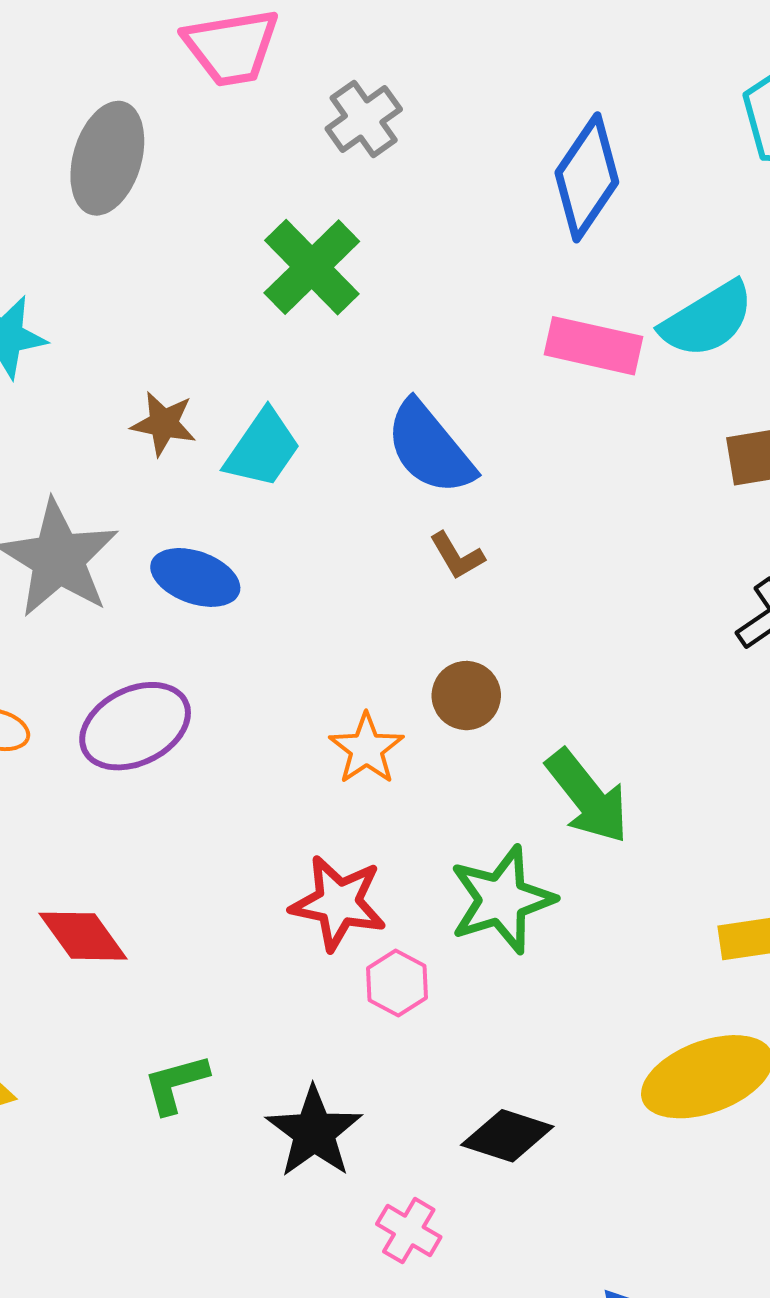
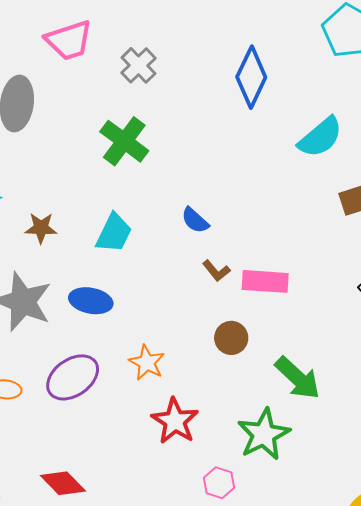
pink rectangle: (594, 346) -> (265, 281), moved
brown star: (164, 424) -> (41, 228), moved
blue semicircle: (430, 448) -> (195, 220), size x0.6
orange star: (366, 749) -> (147, 363), moved
red star: (338, 903) -> (175, 421), moved, turned 30

